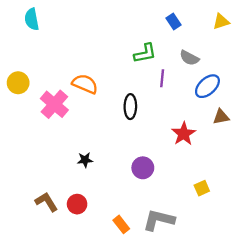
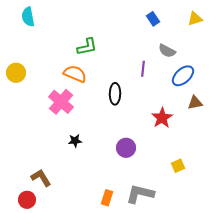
green L-shape: (145, 53) -> (87, 47), moved
pink cross: (54, 104) -> (61, 102), moved
red circle: (77, 204) -> (27, 200), moved
orange rectangle: (121, 224) -> (107, 198), turned 56

